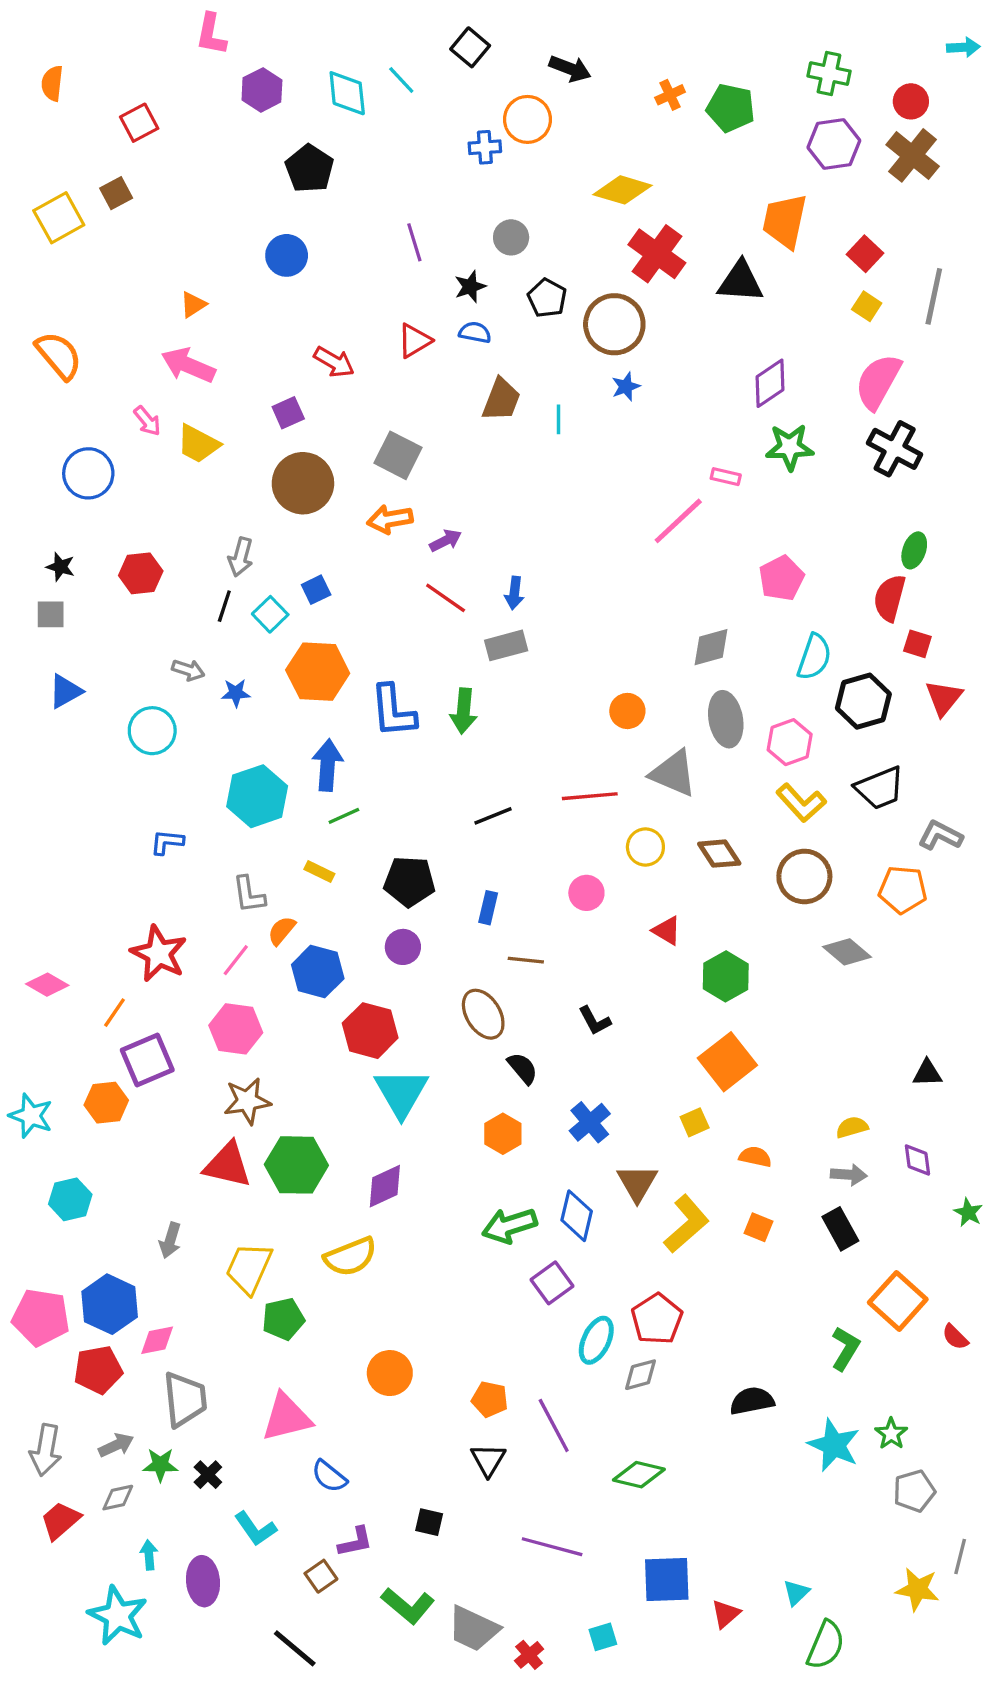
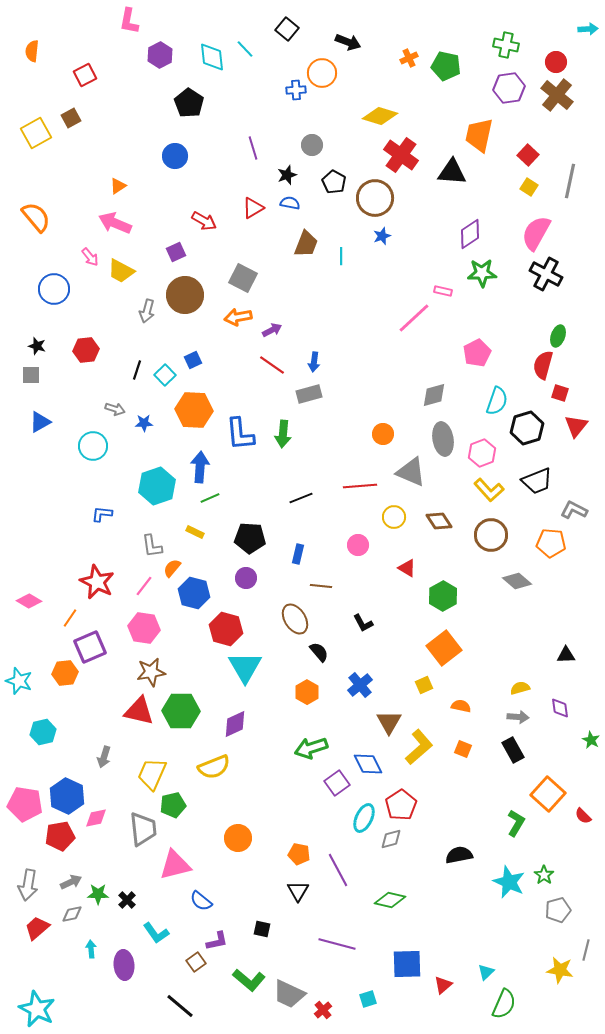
gray arrow: (241, 557) -> (147, 311), moved
blue diamond: (577, 1216) -> (368, 764), moved, turned -40
gray trapezoid: (185, 1399) -> (143, 829), moved
cyan star: (118, 1616) -> (37, 1009), moved

